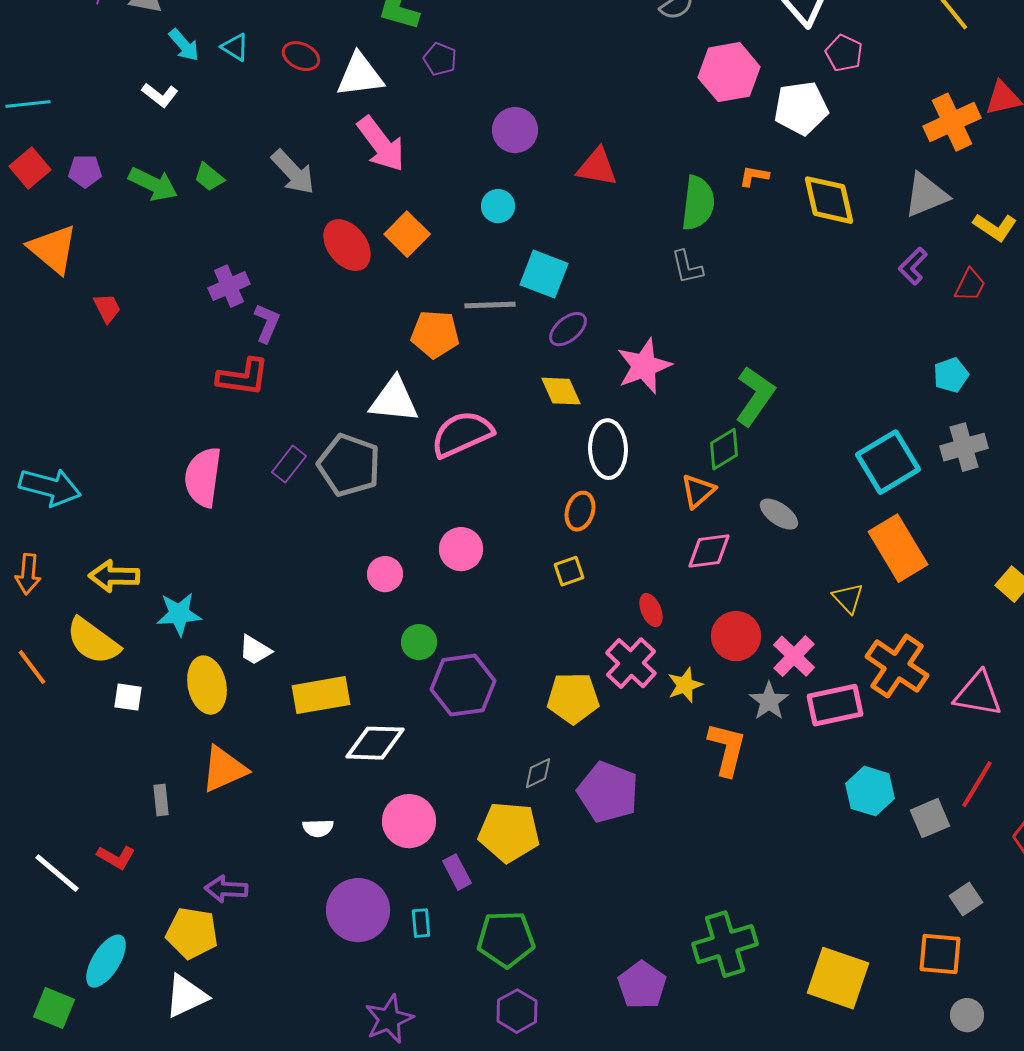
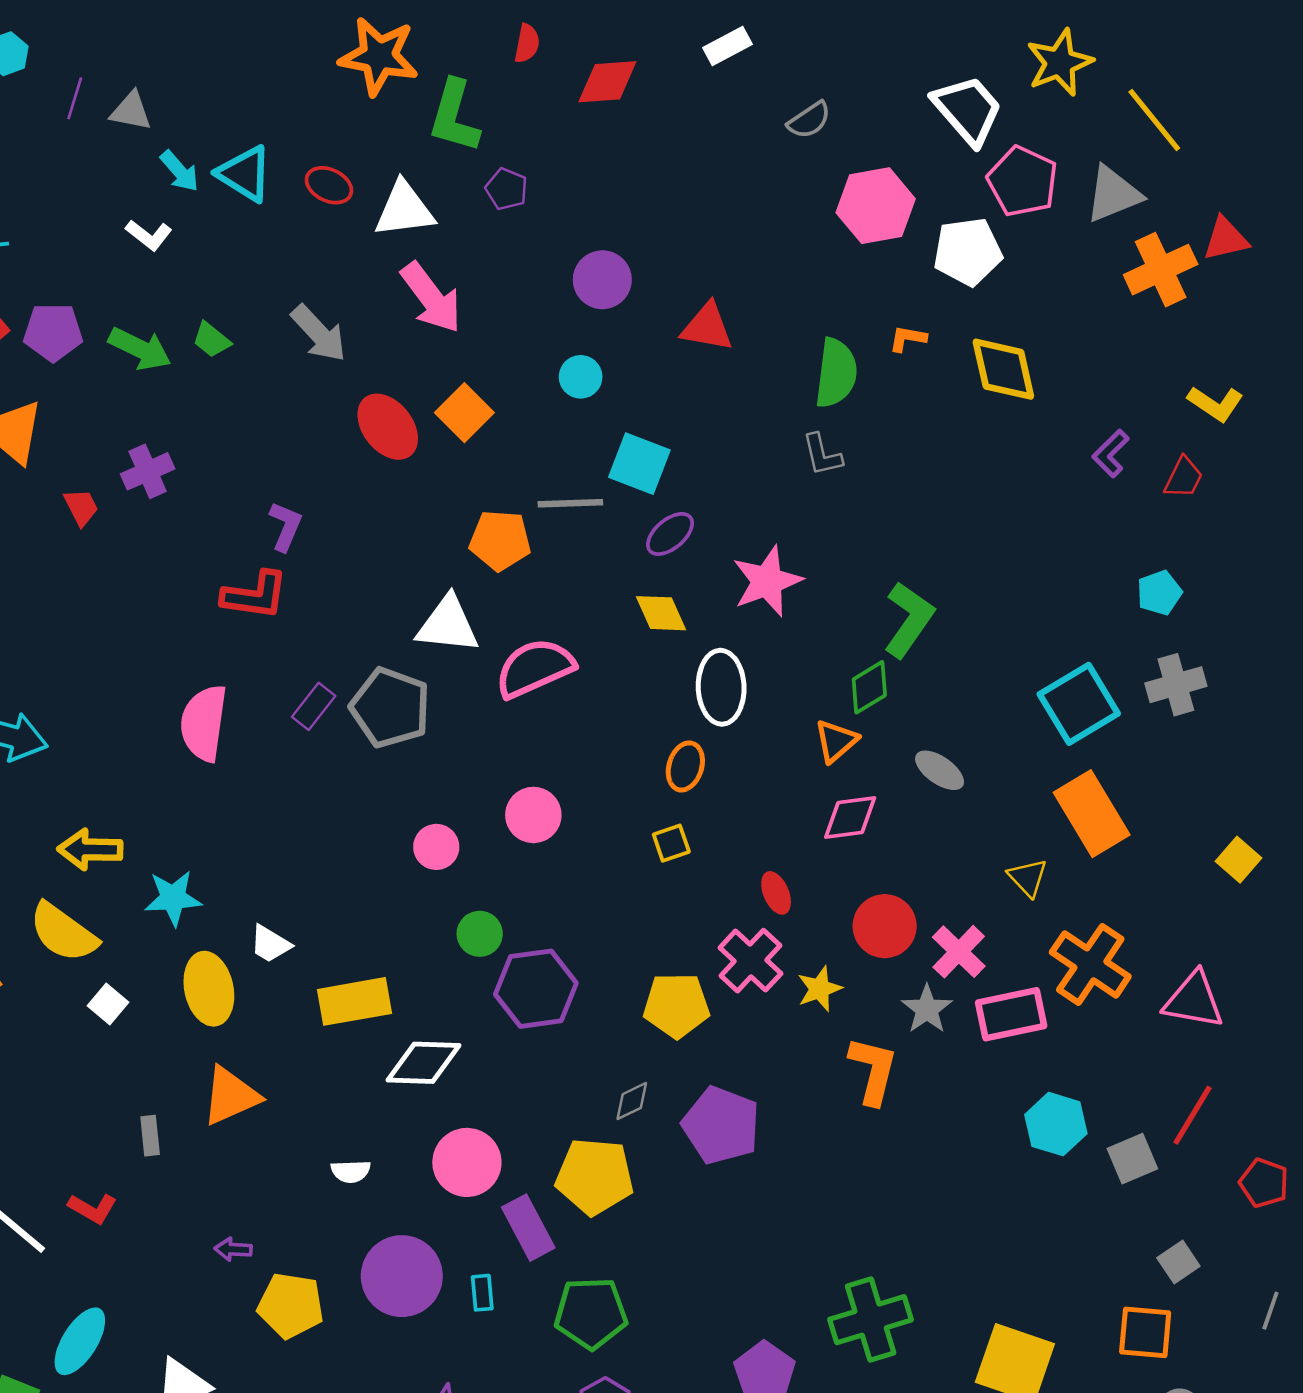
cyan triangle: (235, 47) -> (245, 174), size x1.6
pink pentagon: (844, 53) -> (1023, 181), size x1.5
purple pentagon: (85, 171) -> (53, 332), size x1.4
gray triangle: (926, 195) -> (1113, 194), moved
purple cross: (229, 286) -> (148, 471), moved
white square: (128, 697) -> (108, 1004), turned 32
purple rectangle: (457, 872) -> (528, 1228), size x1.4
purple arrow: (226, 889) -> (233, 1249), size x0.7
yellow pentagon: (192, 933) -> (291, 1306), moved

